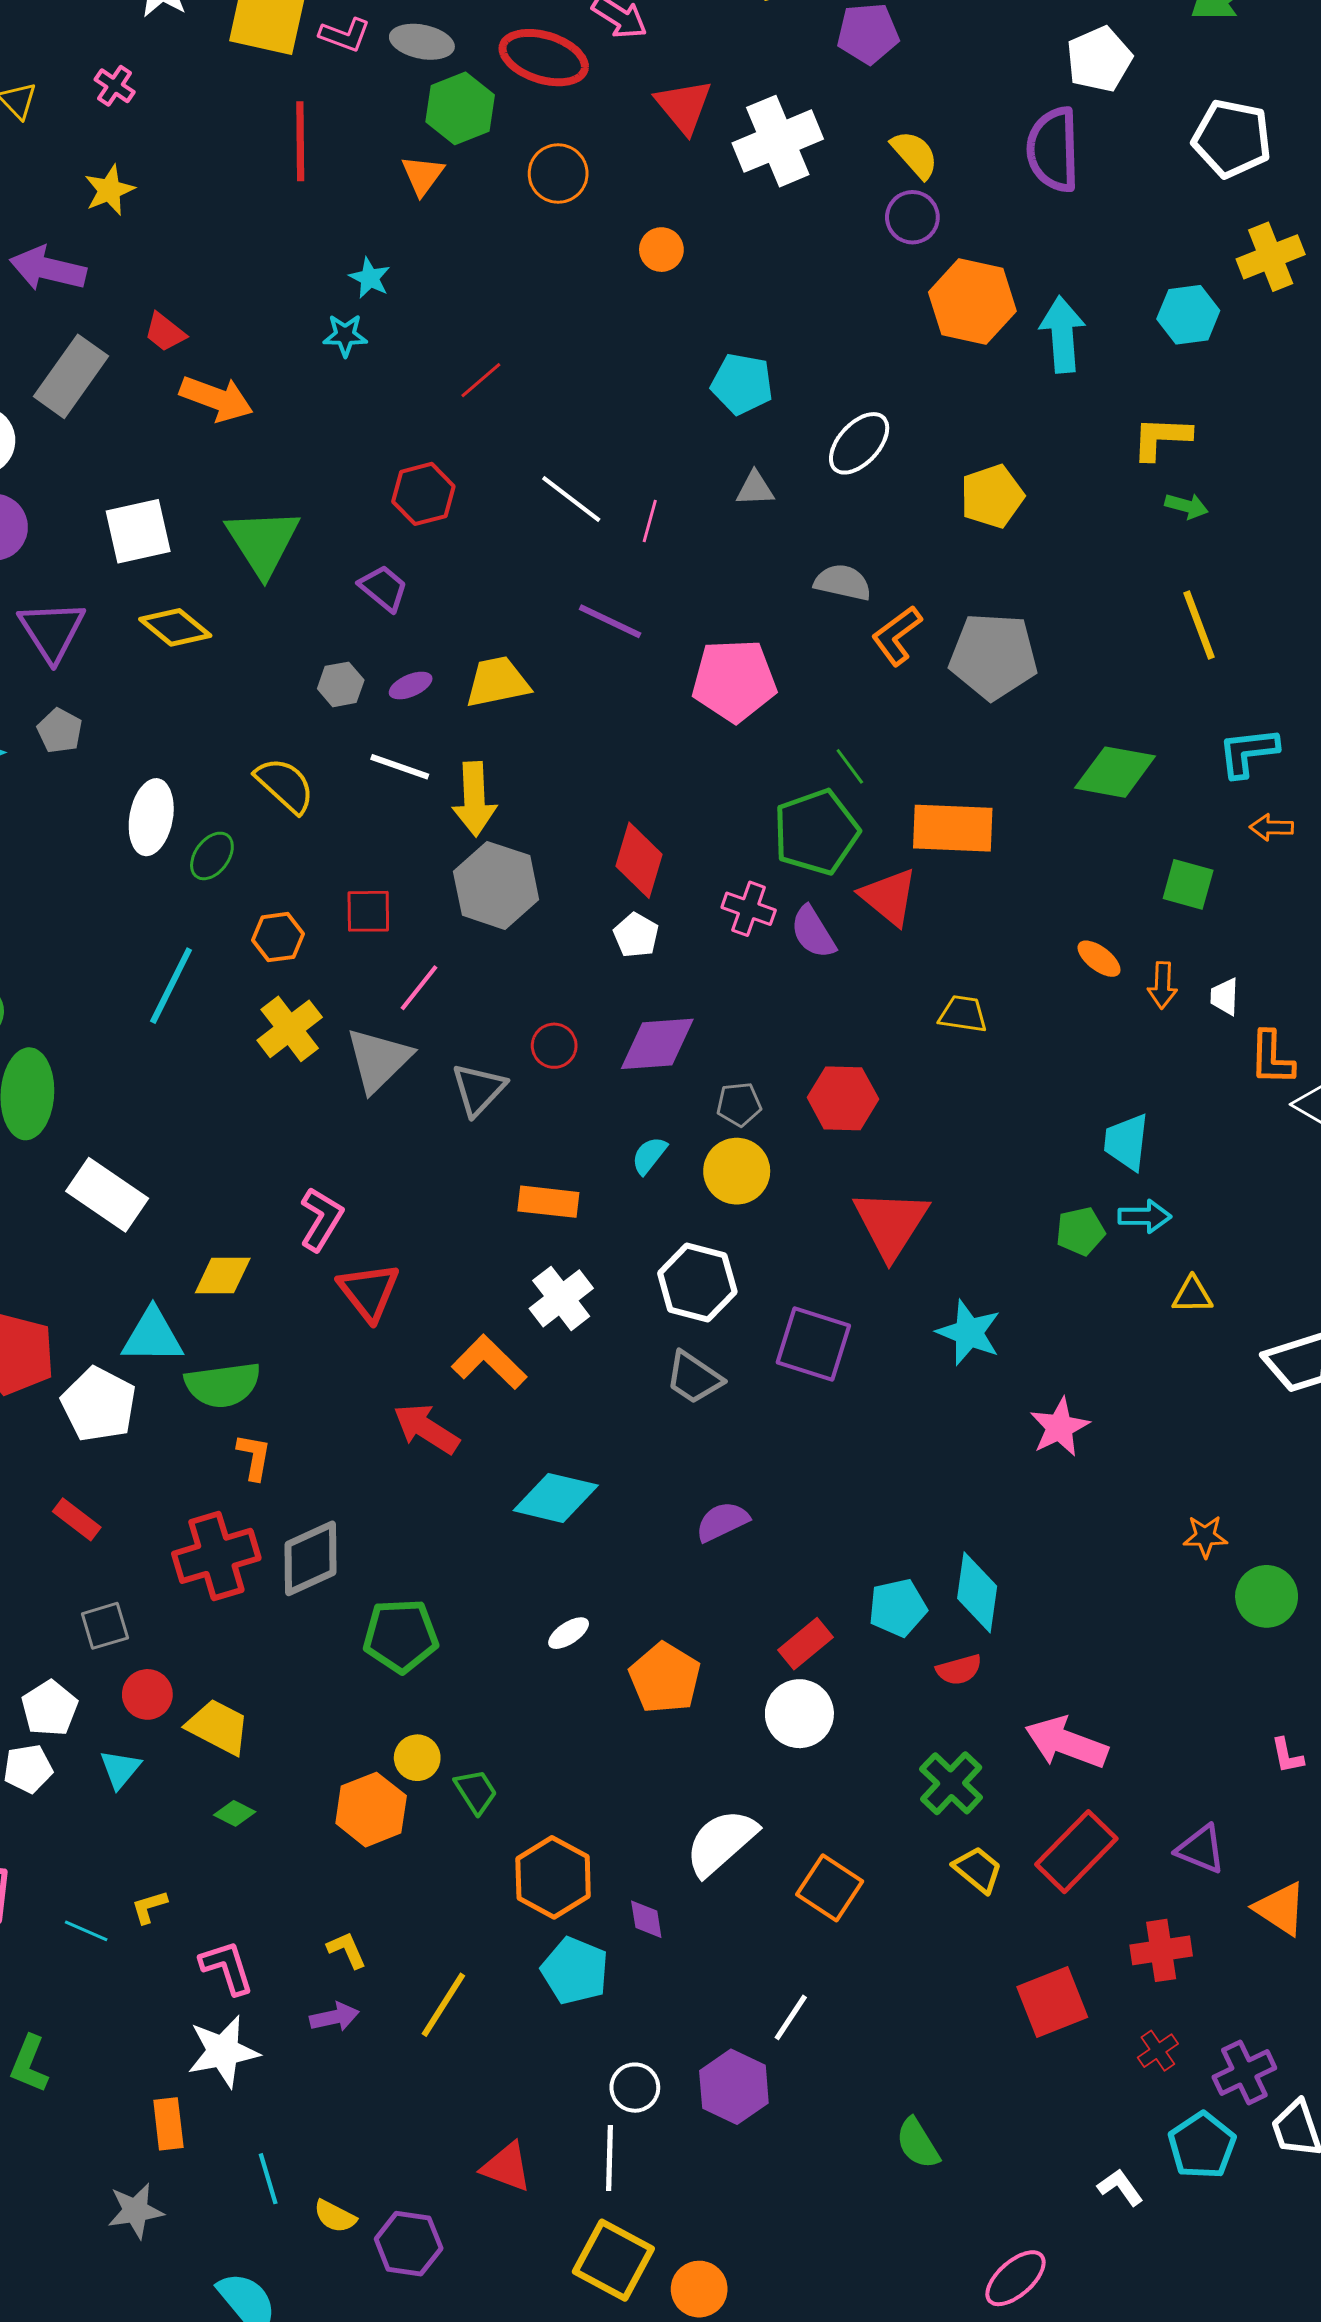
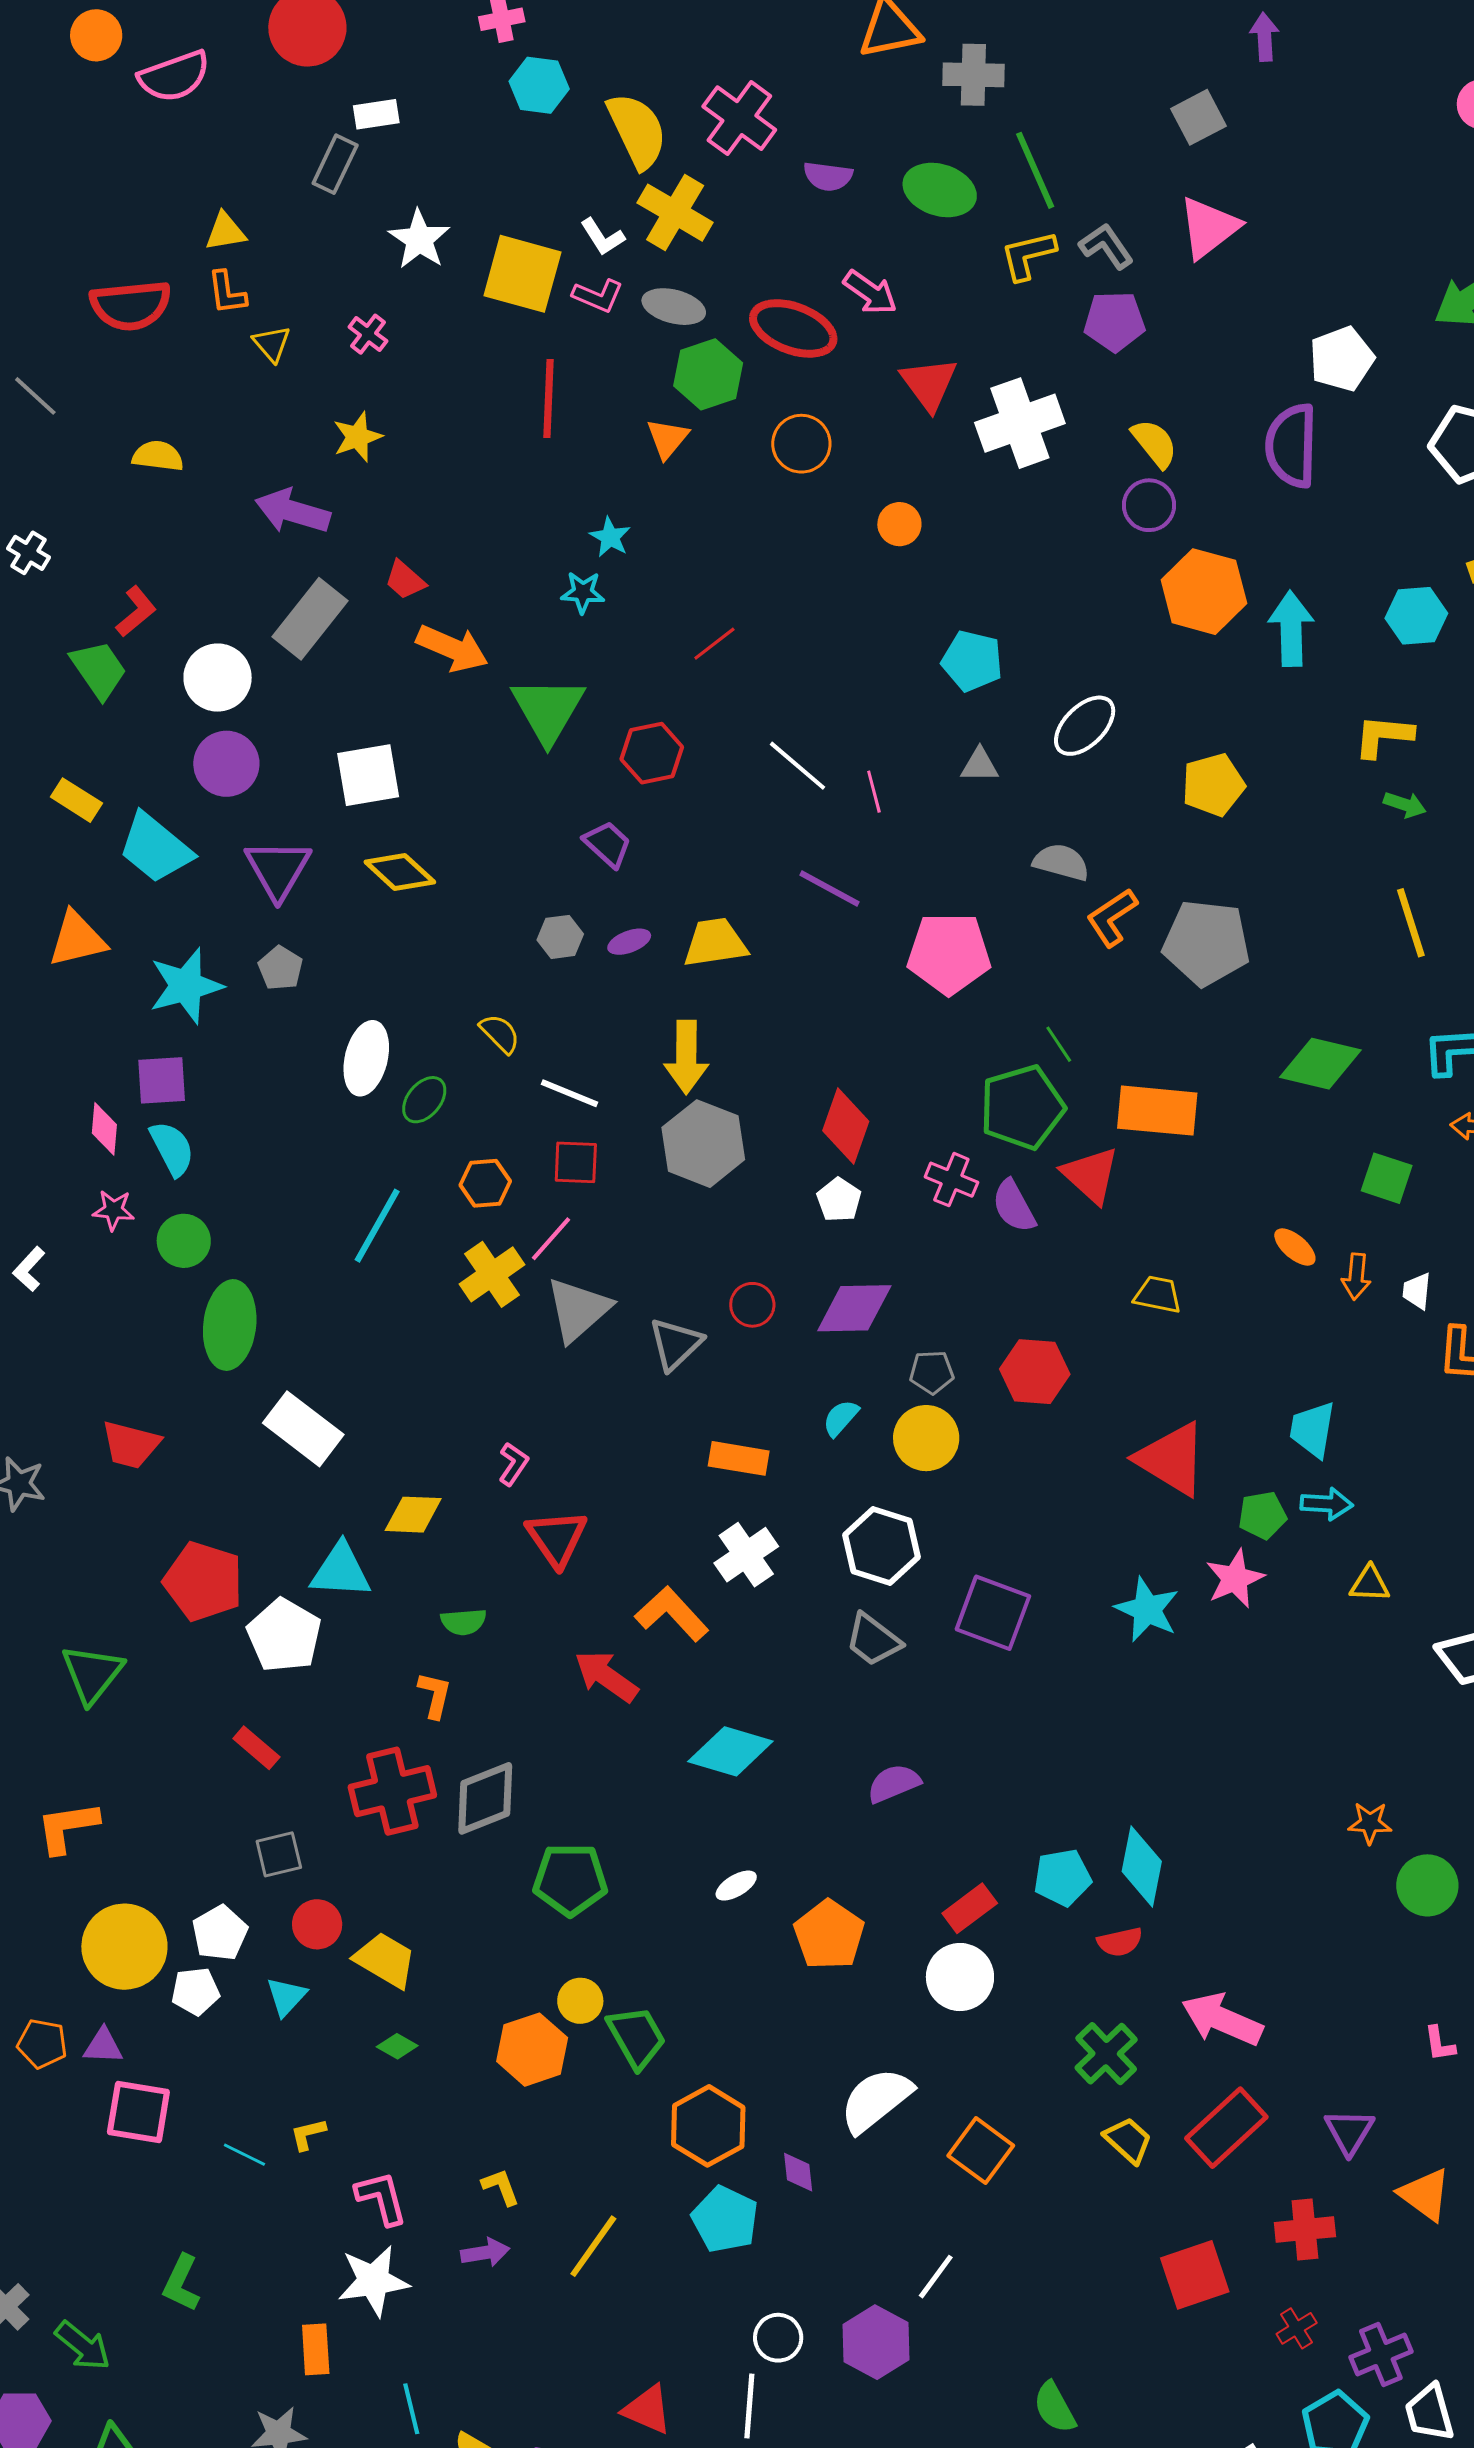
pink line: (650, 521) -> (874, 792), turned -33
green triangle: (263, 542) -> (548, 710), moved
white line: (400, 767) -> (569, 1093), moved
yellow semicircle: (285, 785) -> (500, 1034), size x0.7
pink line: (419, 988) -> (551, 1239), moved
pink L-shape: (321, 1219) -> (513, 1464), size x0.7
red triangle: (891, 1223) -> (1172, 1459), moved, turned -34
green semicircle: (223, 1385) -> (464, 1622), moved, size x0.6
pink star: (1060, 1427) -> (1235, 1579), moved
green trapezoid: (476, 1791) -> (636, 2037), size x1.4
purple triangle: (1201, 1849) -> (1349, 2132), turned 36

